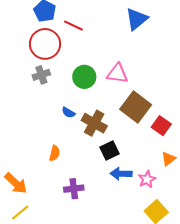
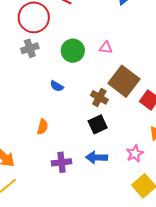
pink triangle: (117, 74) -> (106, 48), size x0.6
brown cross: (94, 123) -> (99, 97), moved, size x0.7
blue arrow: (121, 174) -> (97, 157), moved

